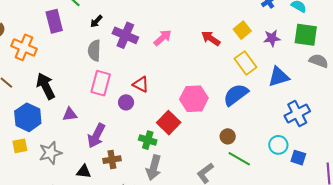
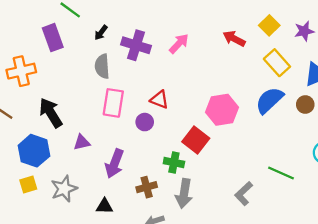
orange cross: (24, 47) -> (21, 71), turned -30
brown circle: (228, 136) -> (305, 105), moved
brown cross: (112, 160) -> (147, 187), moved

